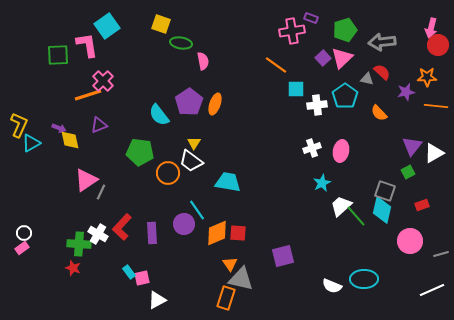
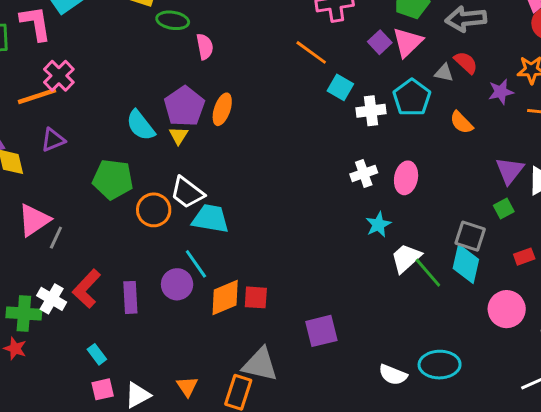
cyan square: (296, 89) -> (340, 87), turned 30
yellow triangle: (194, 143) -> (178, 136), moved
cyan trapezoid: (228, 182) -> (211, 219), moved
orange triangle: (230, 264) -> (187, 386), moved
pink square: (142, 278) -> (103, 389), moved

